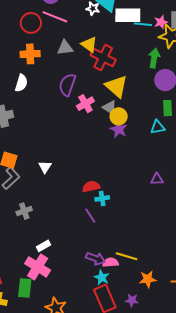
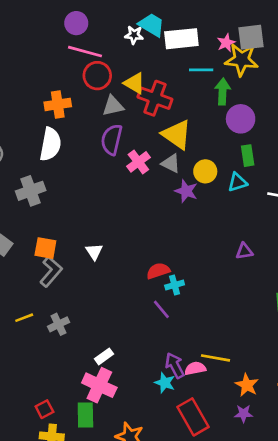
red circle: (31, 23) -> (97, 76), moved
cyan line: (143, 24) -> (201, 70), moved
gray triangle: (65, 48) -> (113, 106), moved
white semicircle: (21, 83) -> (50, 144), size x1.4
yellow circle: (119, 116) -> (205, 171), moved
gray cross: (24, 211) -> (59, 324), moved
purple arrow: (96, 259) -> (175, 365), turned -132
cyan star: (102, 277) -> (165, 383), moved
orange star: (148, 279) -> (247, 385), turned -30
purple star: (132, 300) -> (244, 414), moved

